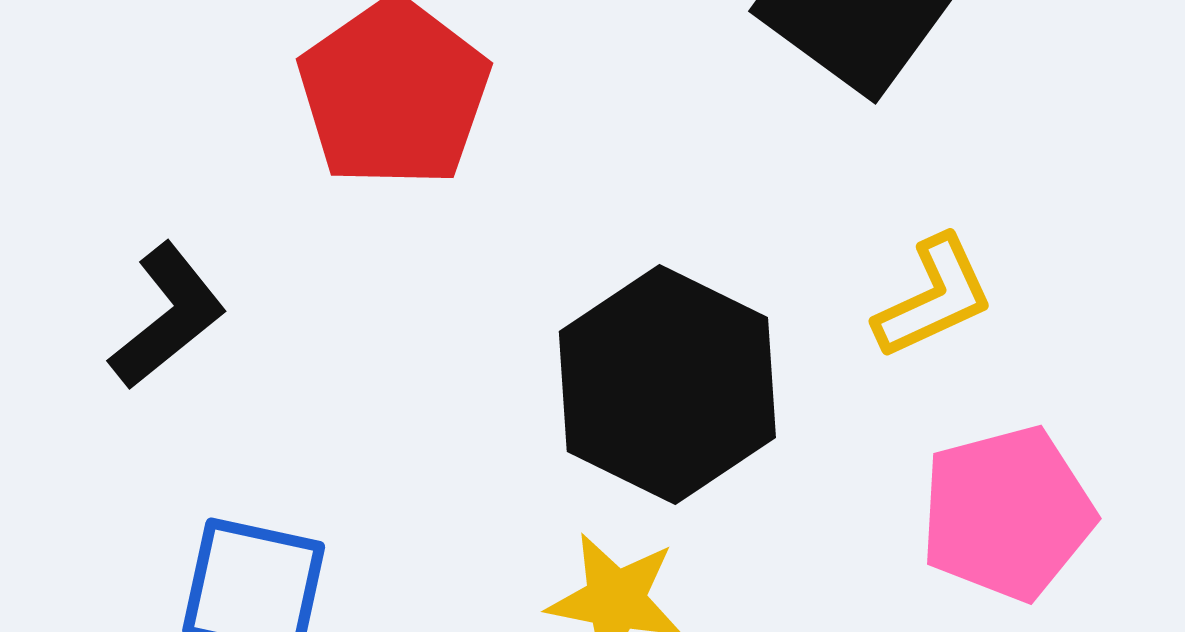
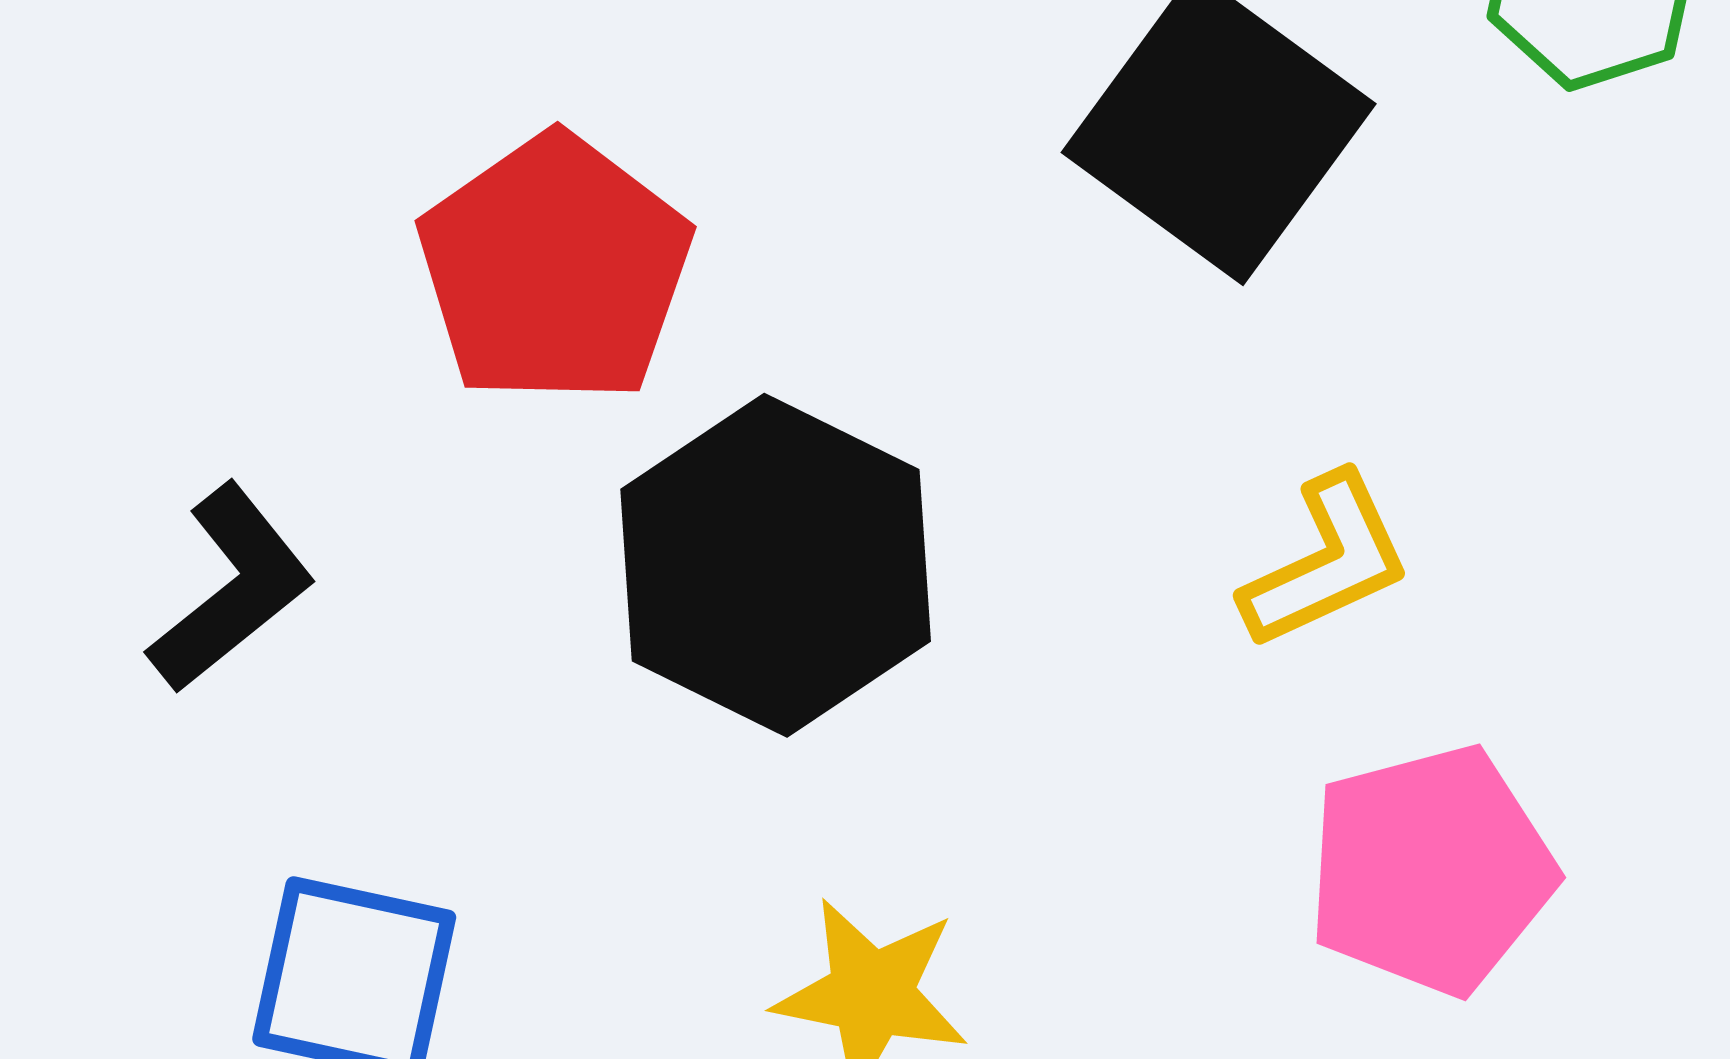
black hexagon: (667, 385) -> (776, 565), moved

